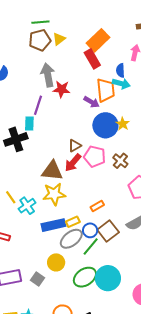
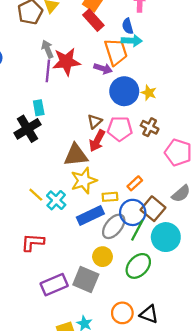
gray arrow: (48, 75) -> (47, 49), size x0.7
red star: (62, 89) -> (66, 62), size x1.4
purple line: (38, 105) -> (48, 71), moved
yellow star: (123, 124) -> (149, 93), moved
yellow rectangle: (73, 222) -> (110, 197), moved, turned 32
blue circle: (90, 230) -> (133, 212), size x1.5
cyan circle: (108, 278) -> (166, 237), moved
gray square: (38, 279) -> (86, 279), size x1.6

